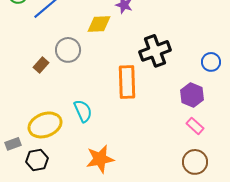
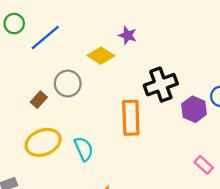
yellow diamond: (99, 24) -> (101, 56), turned 35
purple hexagon: (192, 95) -> (194, 109), moved
yellow ellipse: (45, 125) -> (43, 142), moved

